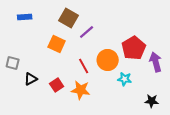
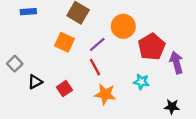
purple line: (87, 32) -> (97, 44), moved
orange circle: (108, 60) -> (123, 26), moved
gray square: (13, 63) -> (15, 64), turned 32
orange star: (81, 90) -> (105, 94), moved

